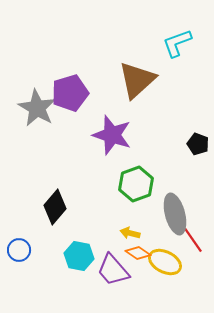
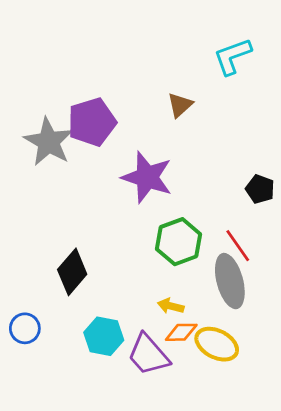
brown triangle: (137, 80) -> (180, 105), size x0.5
red line: (193, 240) -> (238, 246), moved
orange diamond: (138, 253) -> (181, 332), turned -35

